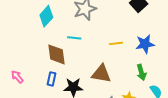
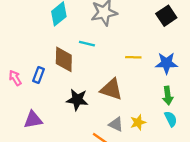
green arrow: (141, 72) -> (168, 96), moved
blue rectangle: (52, 79) -> (38, 75), moved

